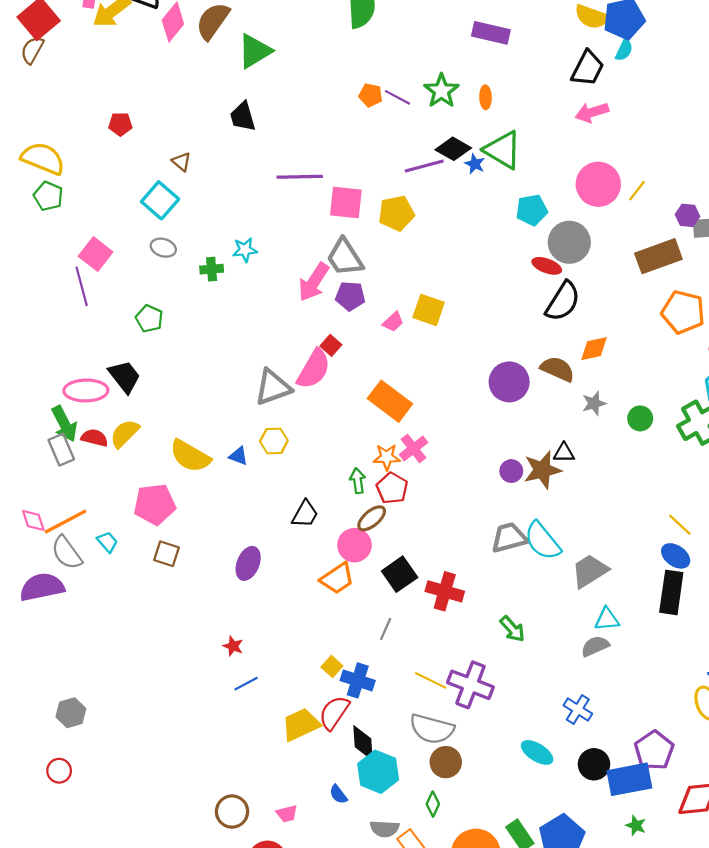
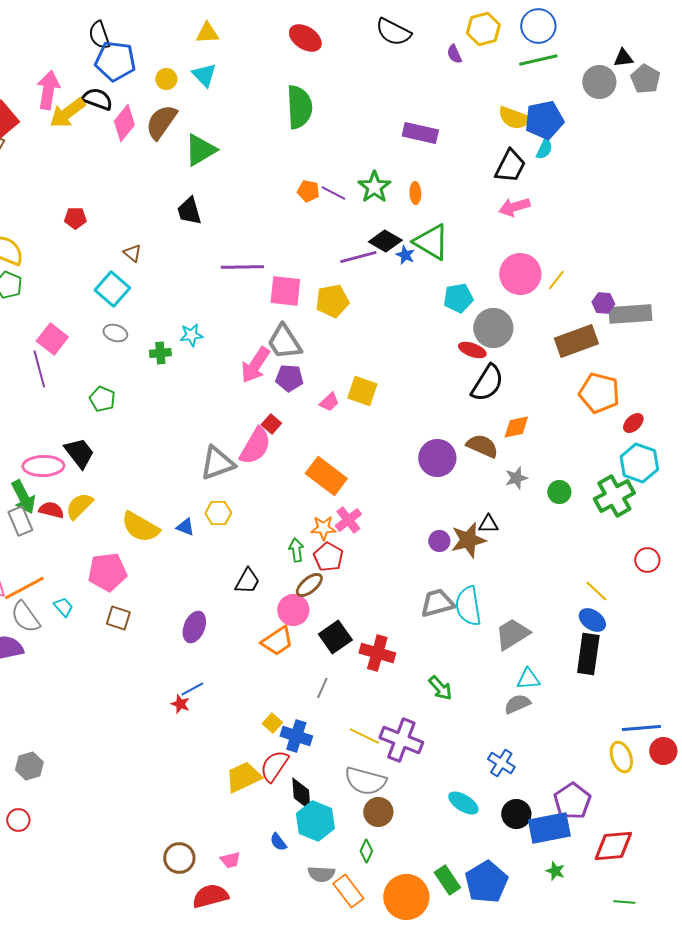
cyan semicircle: (542, 541) -> (468, 606), turned 30
blue line: (246, 684) -> (192, 689), moved

